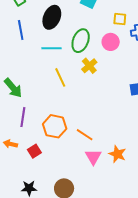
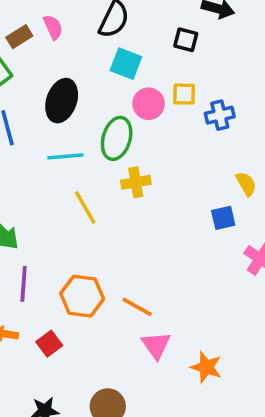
pink circle: (111, 42) -> (149, 104), moved
yellow cross: (89, 66) -> (136, 182), turned 35
orange star: (117, 154) -> (206, 367), moved

